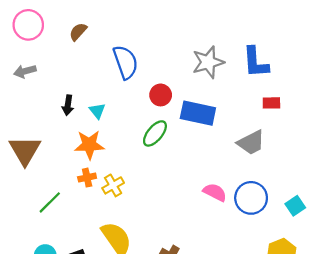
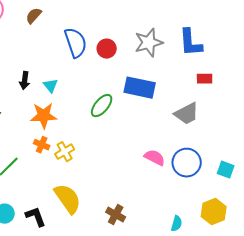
red circle: (161, 95) -> (107, 49), moved
orange cross: (87, 178) -> (42, 145), turned 35
cyan square: (295, 206) -> (226, 170), turned -36

